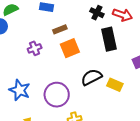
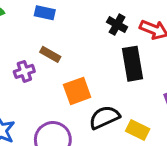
brown rectangle: (60, 29) -> (50, 54), moved, turned 48
orange square: (70, 48) -> (77, 91), moved

